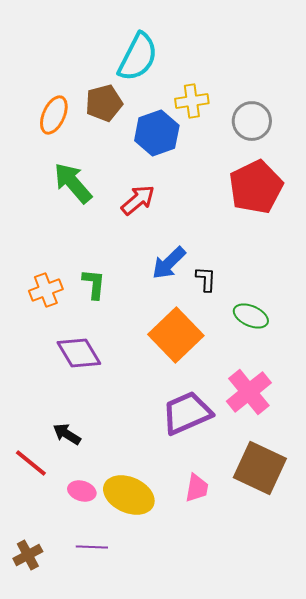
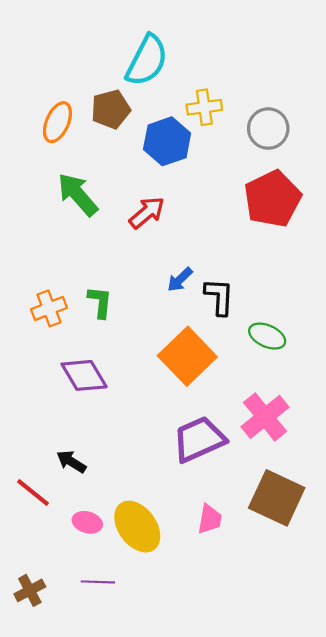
blue arrow: (169, 263) -> (180, 280), size x0.7
black L-shape: (206, 279) -> (219, 297), size x1.4
yellow ellipse: (129, 495) -> (137, 527), turned 30

